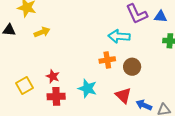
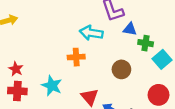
blue triangle: (161, 17) -> (130, 29), moved
brown circle: (132, 67) -> (121, 69), moved

